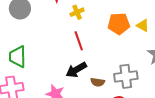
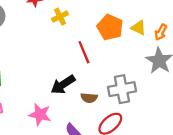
orange pentagon: (119, 24) -> (110, 27), turned 30
red line: (79, 41) -> (84, 52), moved

